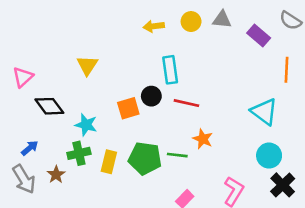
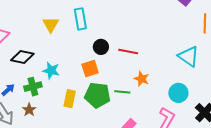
cyan rectangle: (170, 70) -> (80, 19), moved
black diamond: (49, 106) -> (22, 57), turned -40
orange square: (128, 108) -> (90, 69), moved
green cross: (79, 153) -> (33, 87), moved
cyan circle: (269, 156) -> (178, 93), moved

